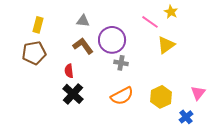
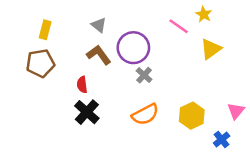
gray triangle: (83, 21) -> (99, 25), turned 32
yellow triangle: (166, 45) -> (211, 49), moved
gray cross: (121, 63) -> (144, 75), turned 32

